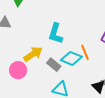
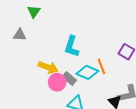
yellow arrow: (33, 54) -> (48, 67), turned 54
pink circle: (18, 70) -> (57, 82), moved

